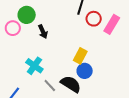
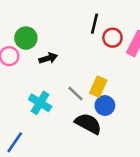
black arrow: (43, 32) -> (48, 58), turned -80
gray line: (50, 85) -> (76, 94), moved

